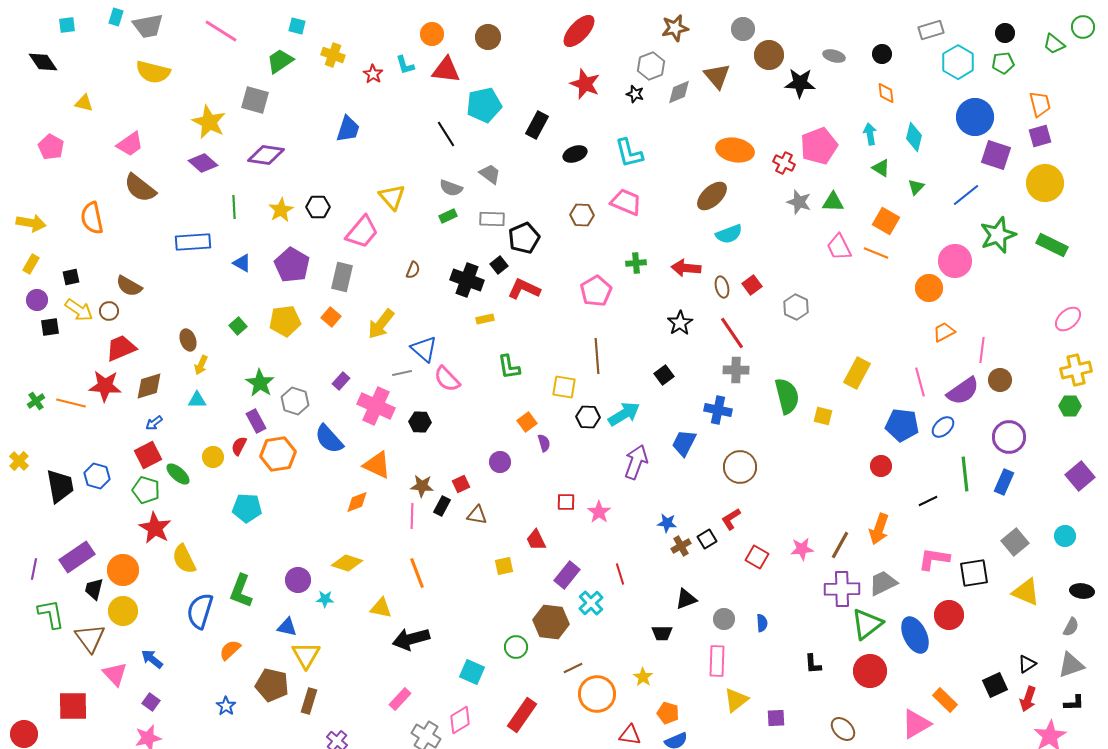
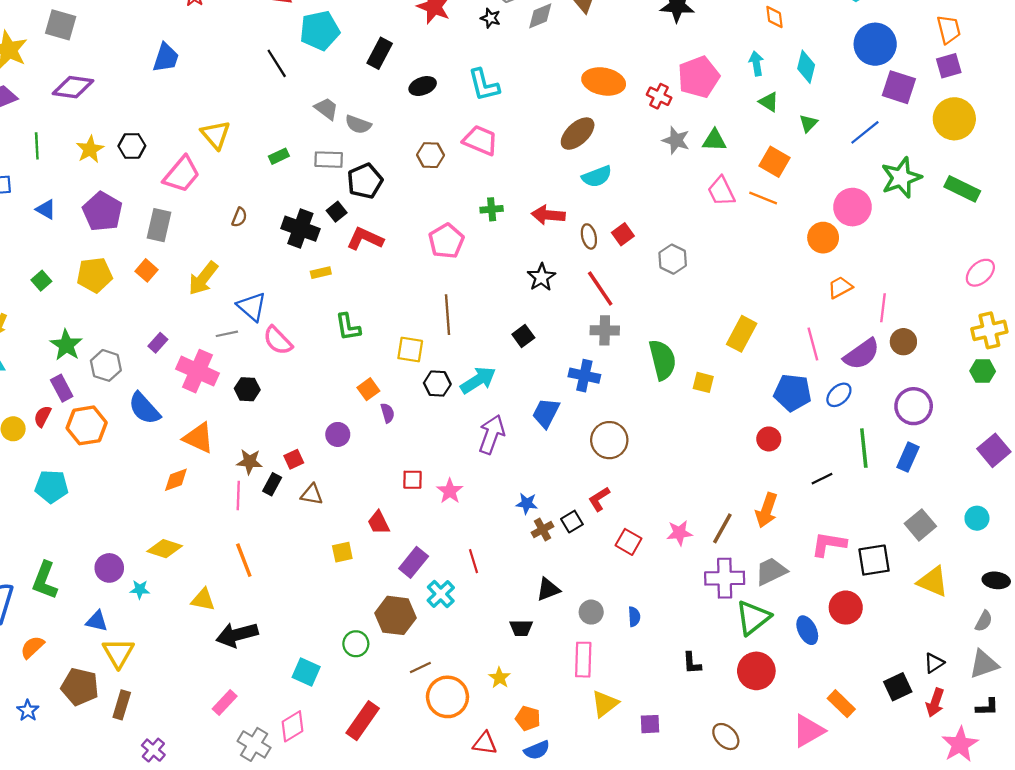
gray semicircle: (451, 188) -> (358, 124), moved
blue ellipse: (915, 635) -> (807, 630), size x0.7

